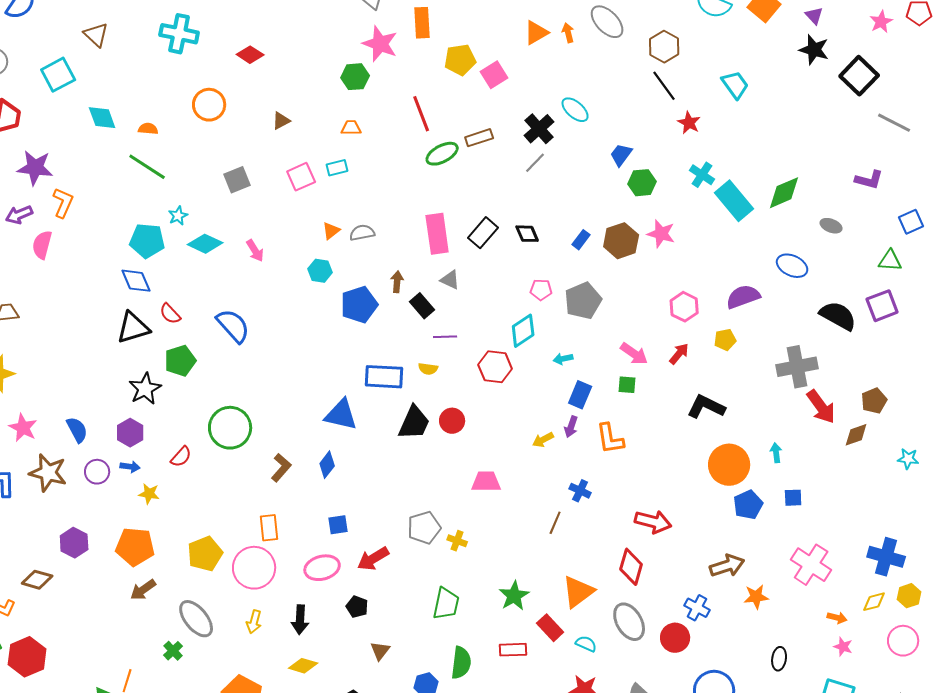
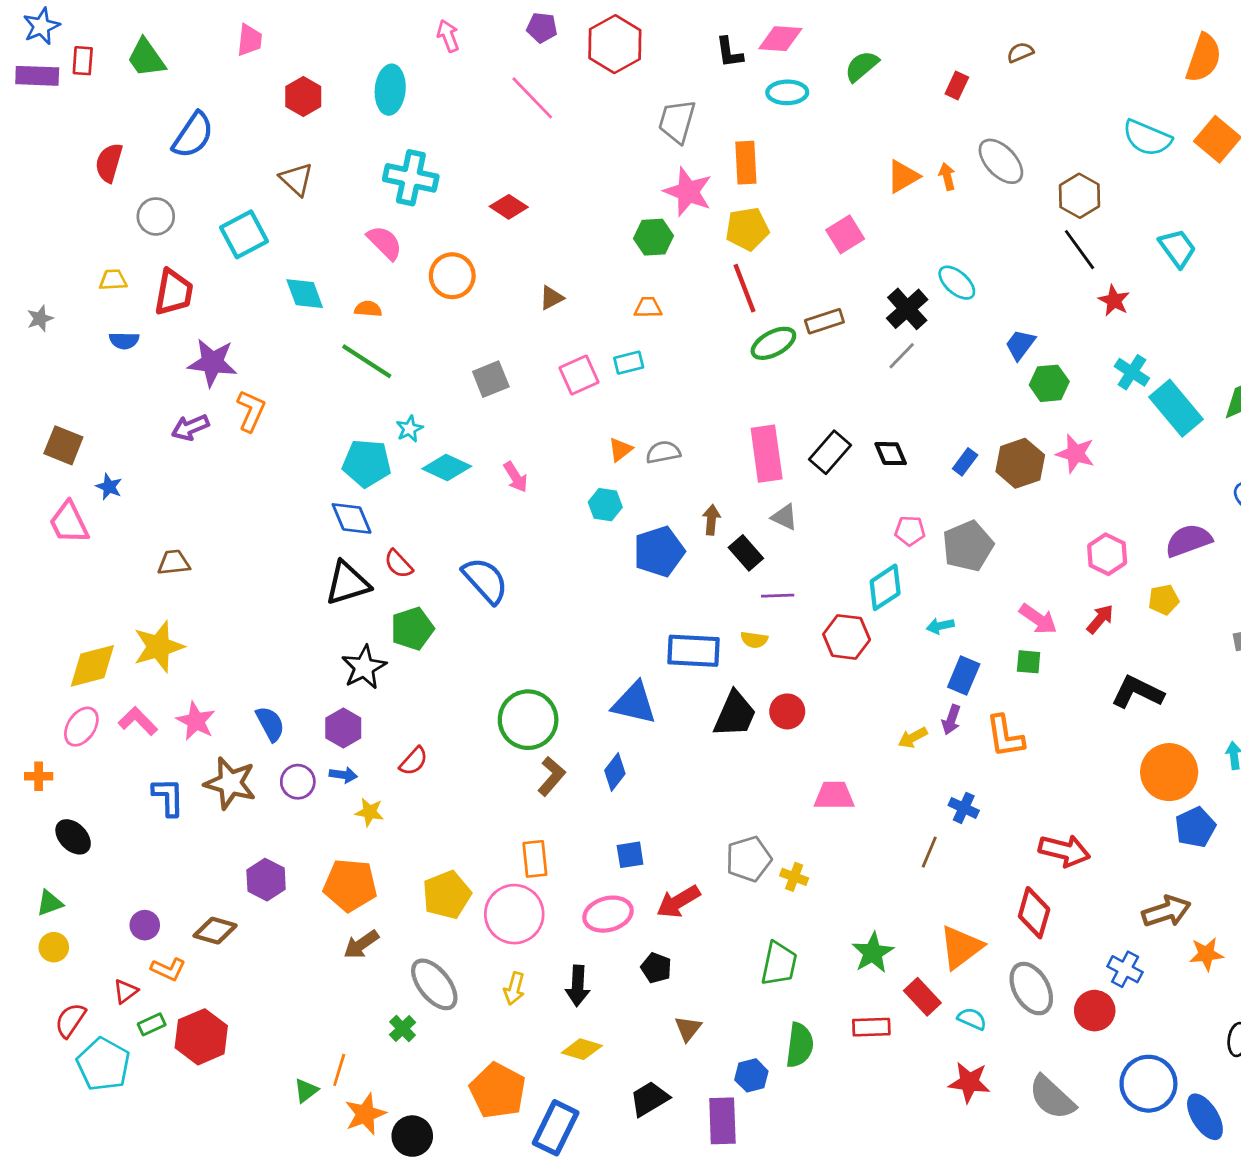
yellow pentagon: (460, 60) -> (747, 229), moved
pink semicircle: (42, 245) -> (385, 243), moved, turned 120
green circle: (230, 428) -> (528, 720), moved

